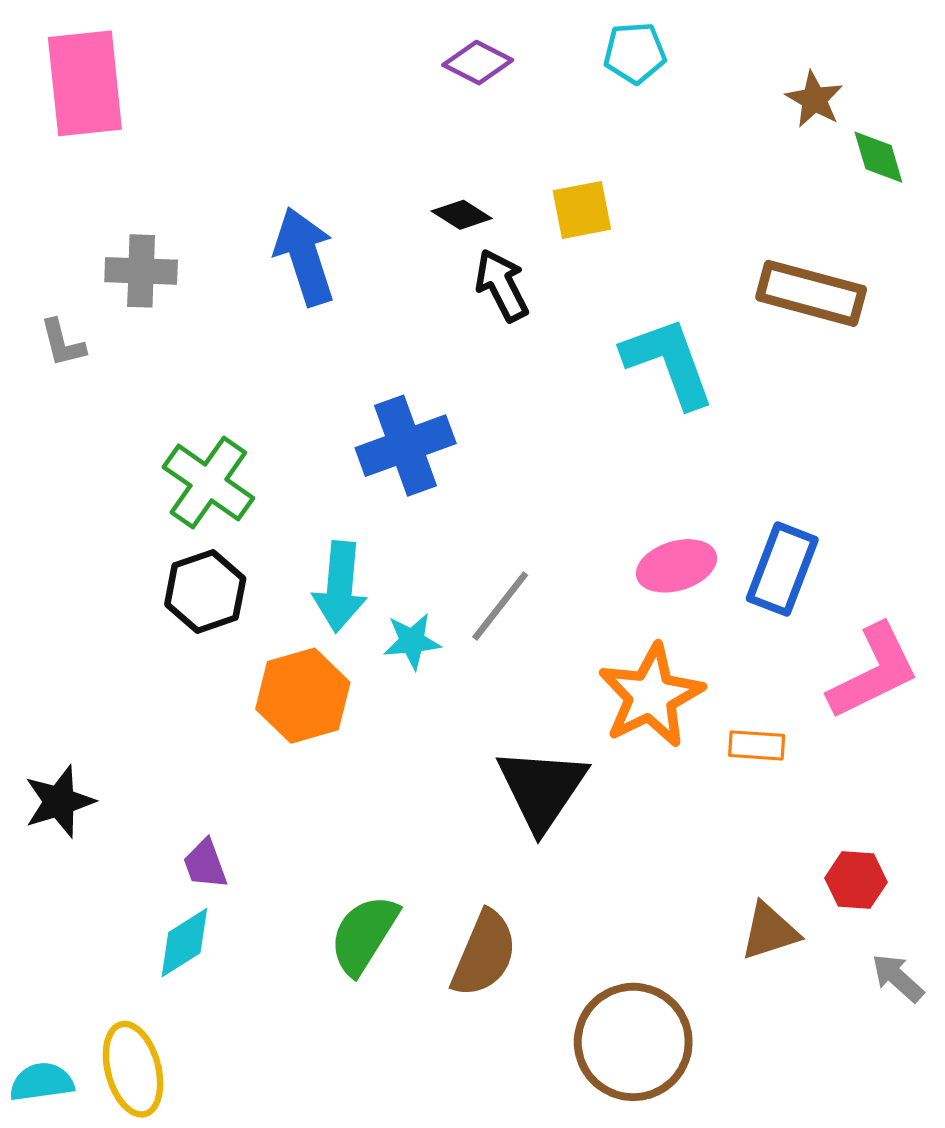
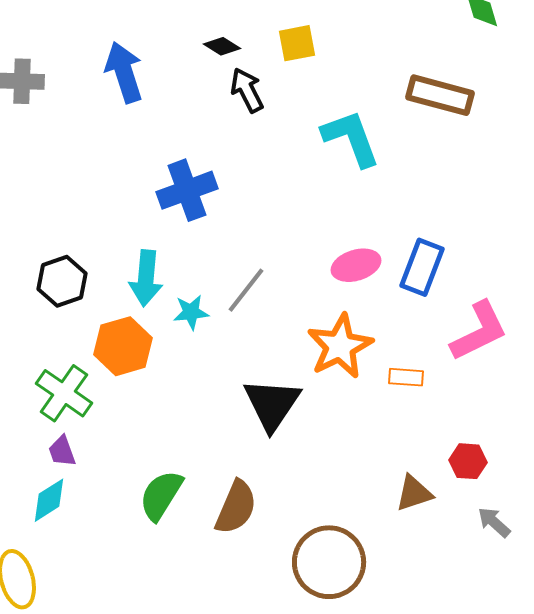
green cross: (208, 483) -> (64, 393), moved

